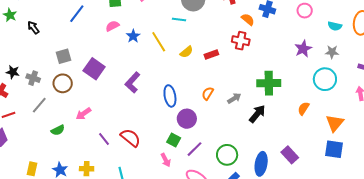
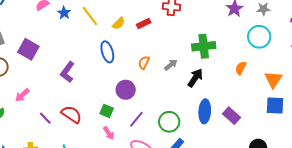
purple L-shape: (132, 82) -> (67, 72), moved
blue ellipse: (170, 96) -> (107, 52), moved
green square: (174, 140) -> (107, 111), moved
blue ellipse: (261, 164) -> (205, 111), moved

